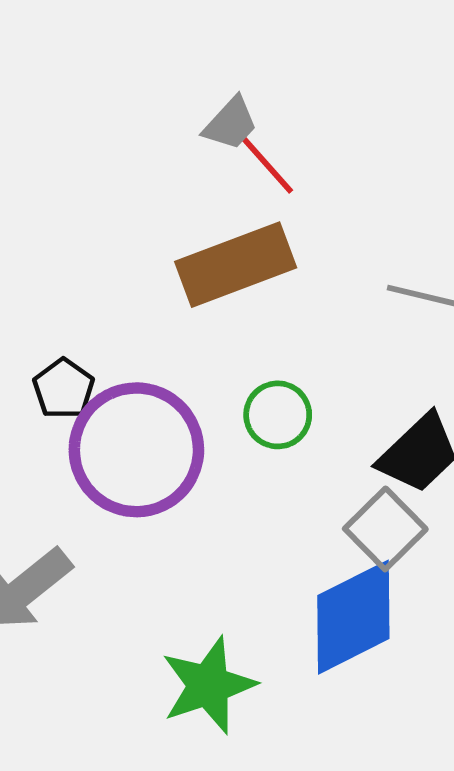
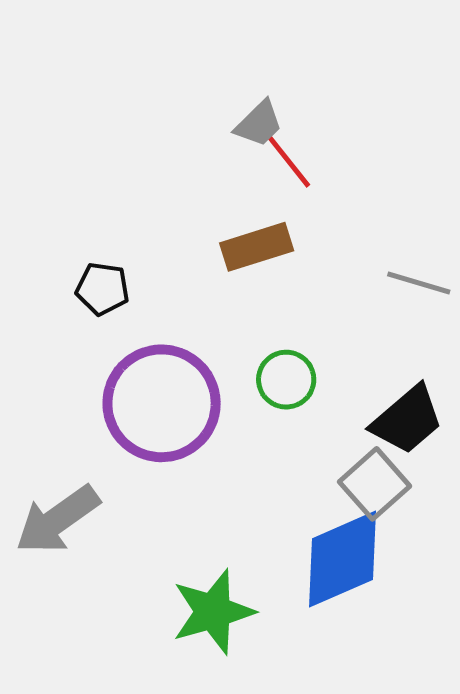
brown rectangle: (236, 265) -> (257, 247), size x0.7
black pentagon: (64, 389) -> (102, 289), moved, turned -30

